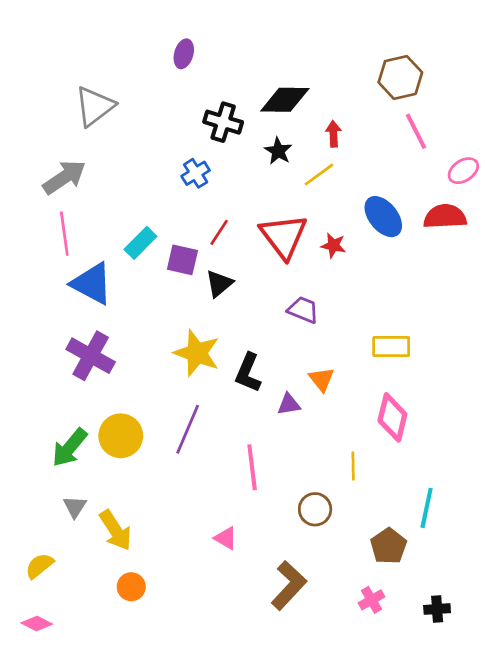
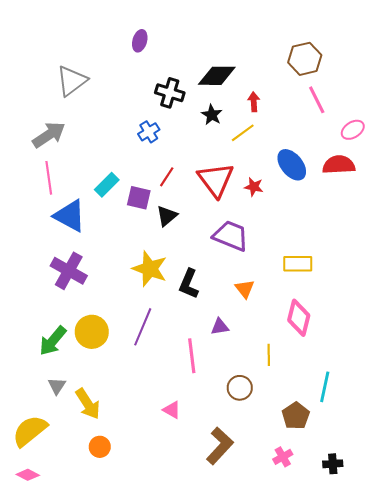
purple trapezoid: (303, 310) -> (231, 236), size x1.5
purple triangle: (289, 404) -> (220, 327), moved
yellow semicircle: (39, 566) -> (30, 431), size x1.6

